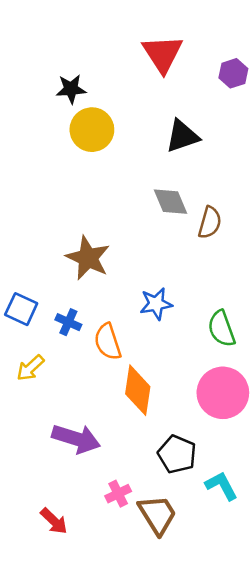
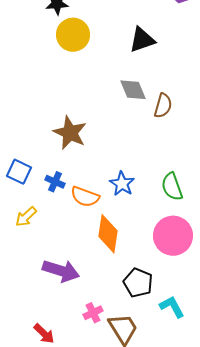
blue star: (156, 304) -> (122, 184), moved, turned -30
orange semicircle: (108, 342) -> (85, 197), turned -52

